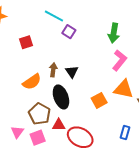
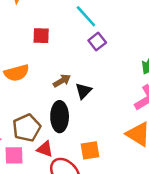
brown arrow: (53, 70) -> (62, 81), turned 32
orange semicircle: (32, 82) -> (17, 73), moved
orange square: (99, 100) -> (90, 150), moved

